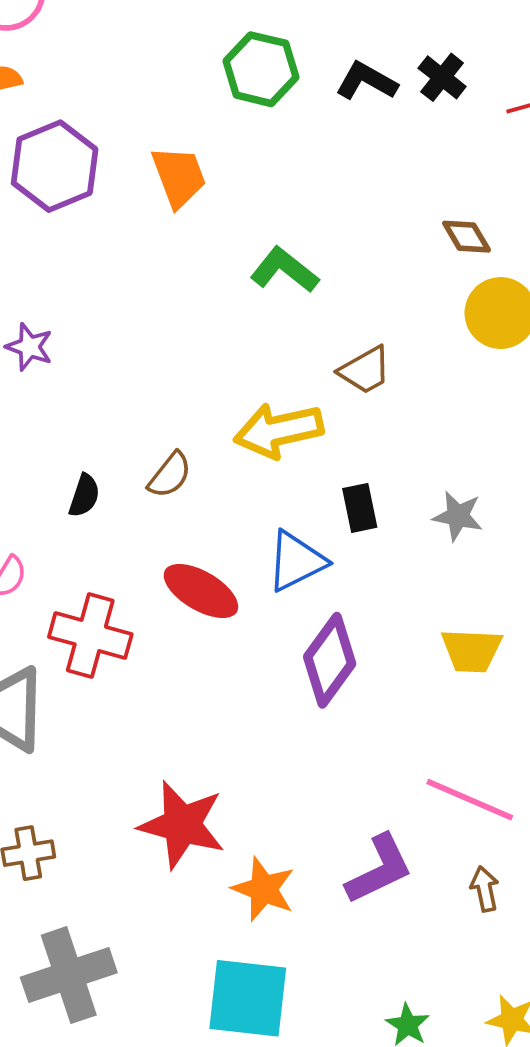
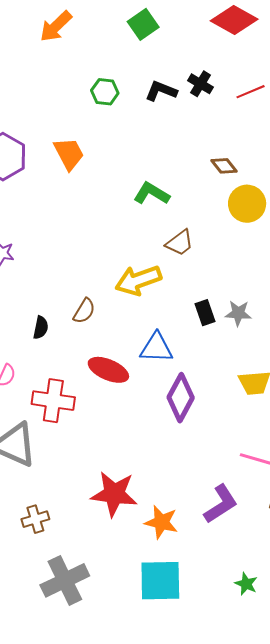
green hexagon: (261, 69) -> (105, 92), size x0.7
green L-shape: (284, 270) -> (151, 193), moved
black rectangle: (360, 508) -> (205, 313), moved
blue triangle: (296, 561) -> (156, 348), turned 36

